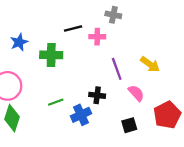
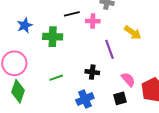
yellow arrow: (150, 64) -> (133, 33), moved
pink semicircle: (136, 93) -> (128, 79), moved
blue cross: (81, 115) -> (85, 99), moved

